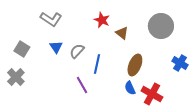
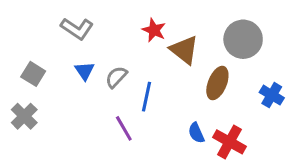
brown triangle: (122, 33) -> (184, 50), size x1.5
brown ellipse: (135, 65) -> (217, 83), moved

